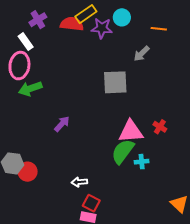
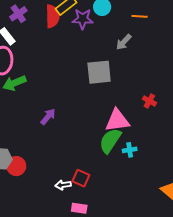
red semicircle: (72, 24) -> (52, 16), turned 85
red cross: (160, 127) -> (149, 101), moved
white arrow: (79, 182) -> (63, 185), moved
red square: (91, 203) -> (81, 178), moved

